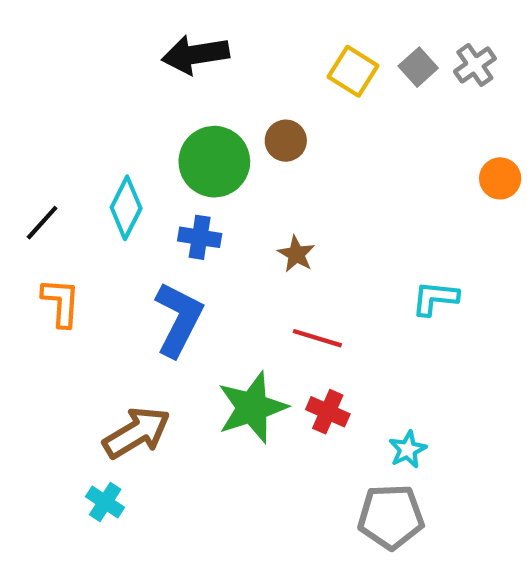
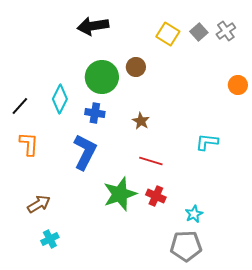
brown arrow: (137, 433) -> (39, 204), moved, size x0.7
cyan cross: (105, 502) -> (50, 239), turned 30

